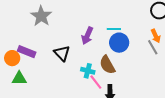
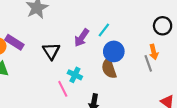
cyan line: (114, 29) -> (104, 30), moved, turned -64
brown semicircle: (107, 65) -> (109, 68), moved
pink line: (96, 82) -> (63, 89), moved

